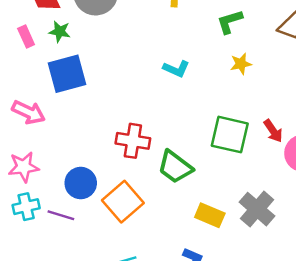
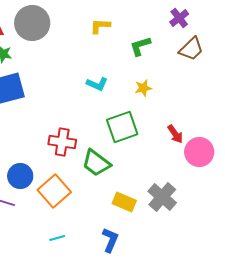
yellow star: (241, 64) -> (143, 88), moved
green square: (230, 135) -> (122, 127), moved, turned -32

